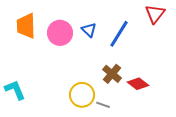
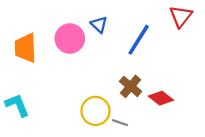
orange trapezoid: (26, 26) -> (25, 48), moved
blue triangle: (89, 30) -> (99, 25), moved

